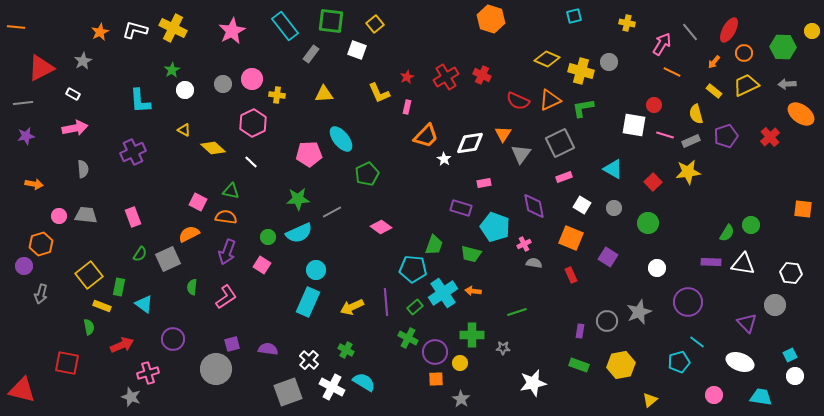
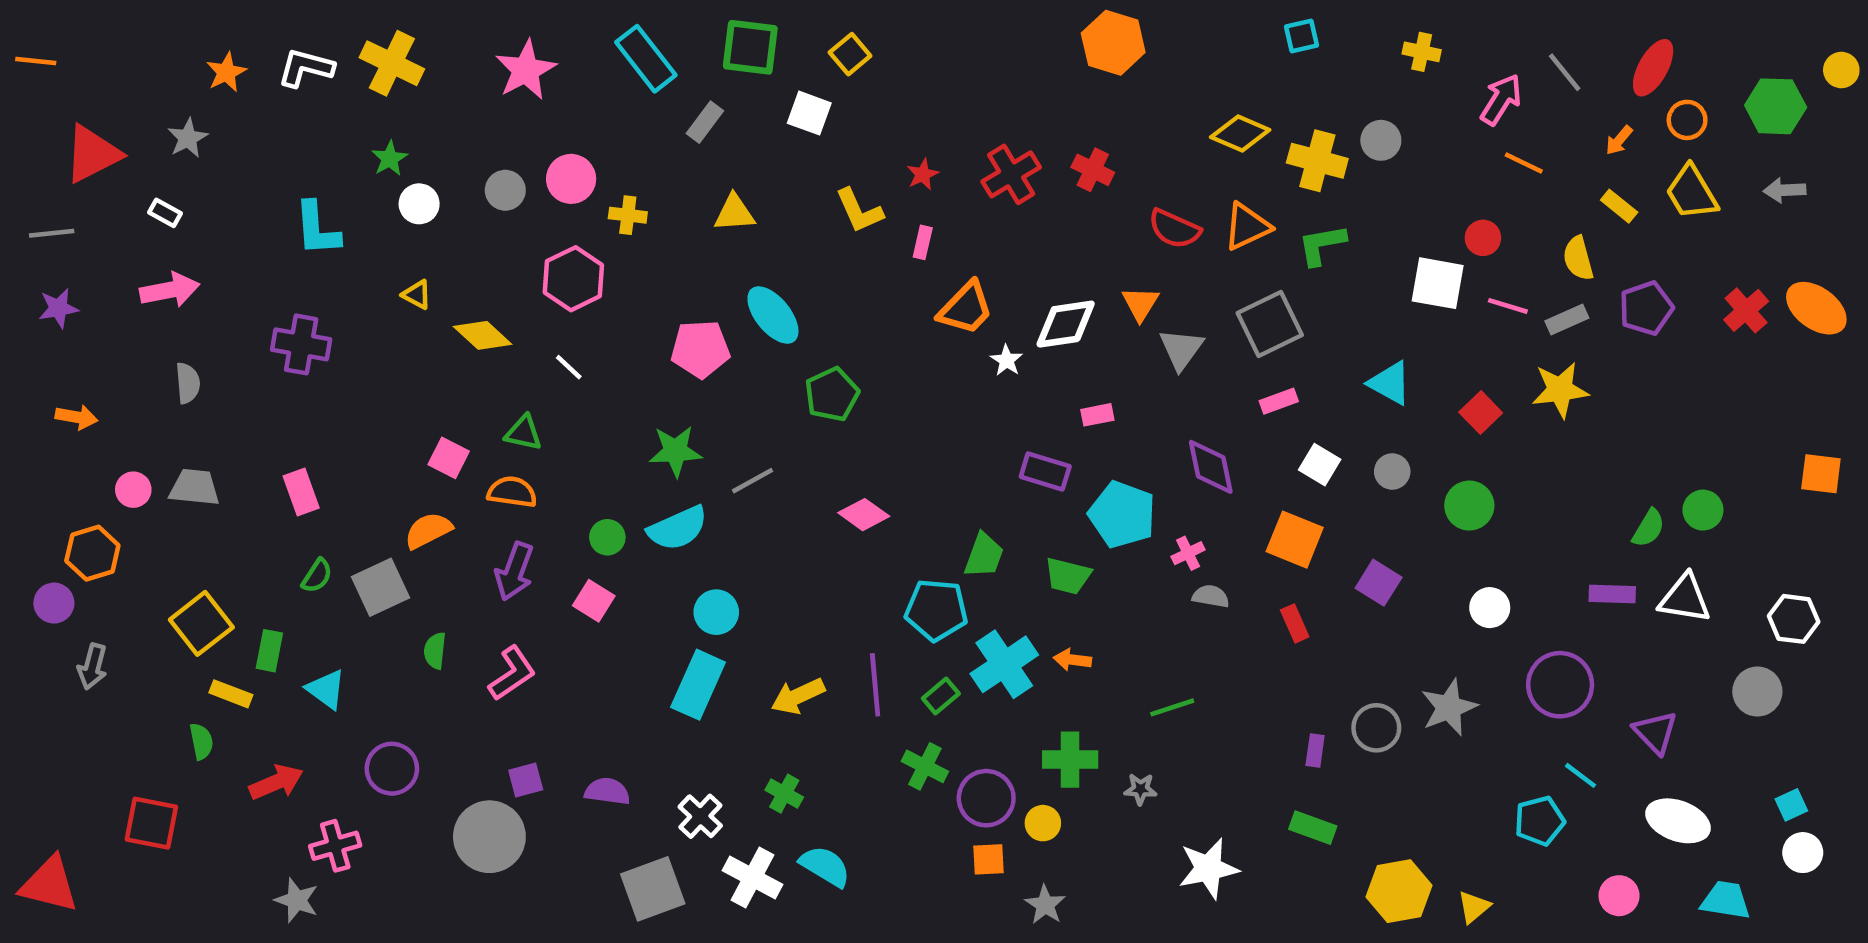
yellow trapezoid: (746, 85) -> (1692, 192), turned -96
orange ellipse: (801, 114) -> (1816, 308), moved
purple cross: (133, 152) -> (301, 344), turned 35
purple triangle: (747, 323) -> (1655, 732), moved
yellow hexagon: (621, 365) -> (1399, 891), moved

